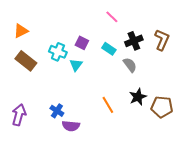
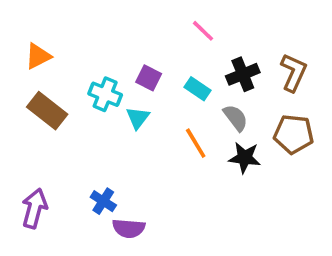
black star: (138, 97) -> (245, 158), moved, turned 30
orange line: (108, 105) -> (196, 143), moved
brown pentagon: (162, 107) -> (294, 134), moved

